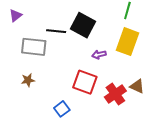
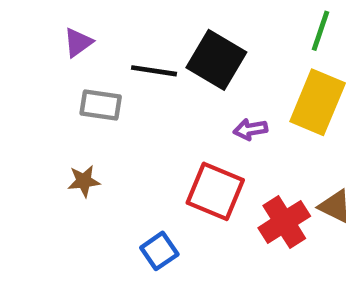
purple triangle: (16, 15) -> (78, 42), moved
gray rectangle: (34, 47) -> (101, 105), size x0.7

